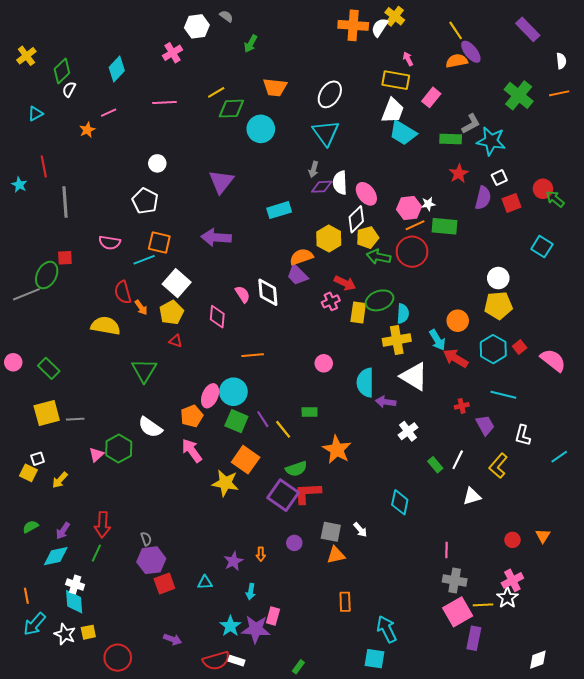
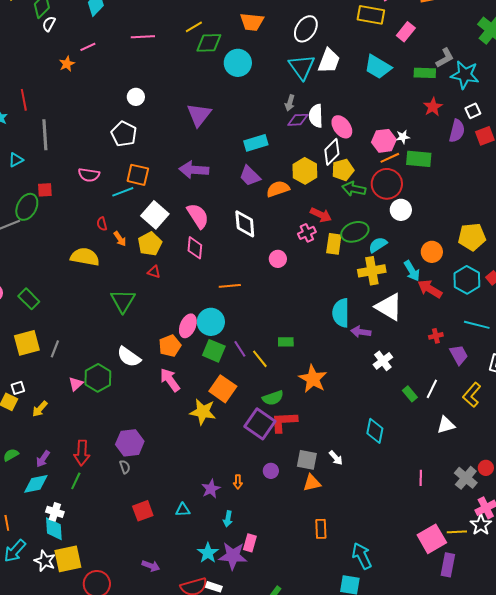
white trapezoid: (393, 111) -> (329, 61), moved
cyan triangle: (36, 114) -> (16, 160), moved
purple trapezoid: (297, 275) -> (250, 176), moved
white circle: (498, 278) -> (401, 210), moved
red semicircle: (123, 292) -> (102, 224), size x0.6
pink semicircle: (243, 294) -> (198, 216), moved, size x1.5
cyan semicircle: (403, 314) -> (378, 245), turned -126
pink circle: (324, 363) -> (278, 259), moved
gray line: (75, 419) -> (55, 349), turned -66
purple hexagon: (151, 560) -> (130, 443), moved
gray cross: (455, 580) -> (466, 478), moved, turned 30
yellow square: (88, 632) -> (68, 559), size x1.8

